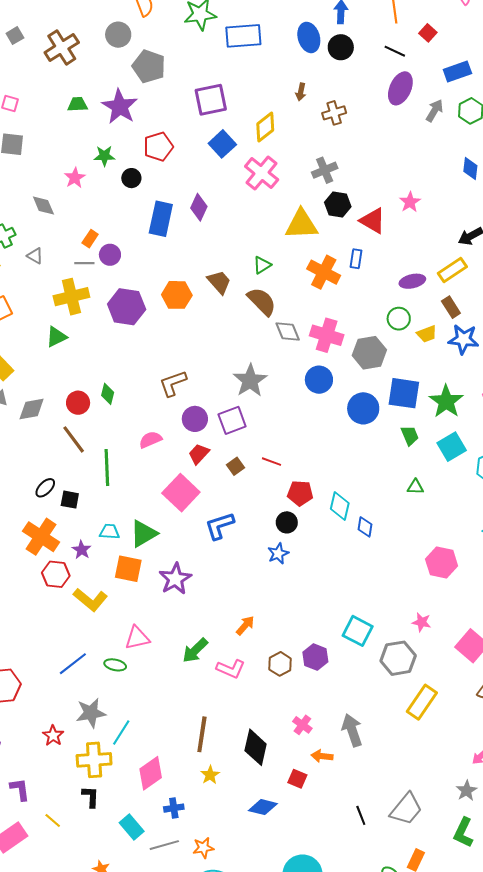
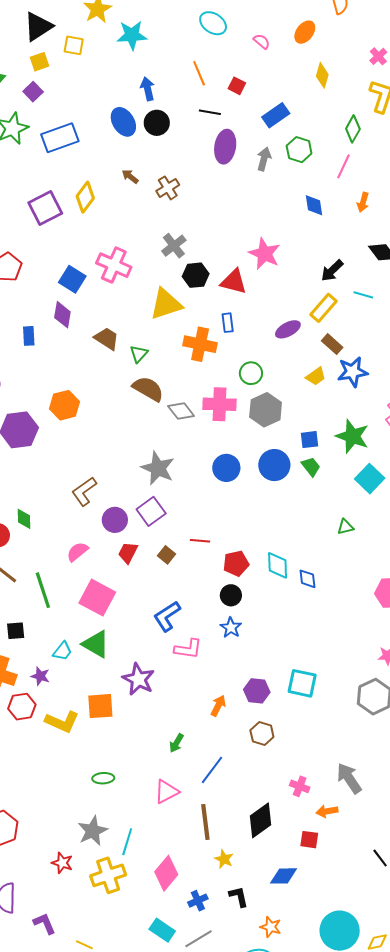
brown arrow: (301, 92) -> (130, 176), turned 132
yellow diamond: (265, 127) -> (85, 197), moved
blue square: (222, 144) -> (72, 279), moved
pink star: (410, 202) -> (265, 254), size x1.5
blue rectangle: (161, 219) -> (29, 336), size x0.6
brown trapezoid: (219, 282) -> (107, 339), moved
green circle: (399, 319) -> (251, 373), moved
blue circle: (319, 380) -> (226, 468), moved
blue square: (404, 393) -> (310, 440), size x0.6
green trapezoid: (410, 435) -> (311, 467), moved
pink square: (181, 493) -> (97, 598), moved
cyan trapezoid: (110, 532) -> (62, 651), turned 140
green triangle: (144, 534) -> (96, 644), turned -44
orange square: (128, 569) -> (100, 706), moved
cyan square: (358, 631) -> (302, 683), moved
pink triangle: (137, 638) -> (166, 792), moved
green arrow: (195, 650) -> (176, 743), size x0.7
purple hexagon: (315, 657) -> (257, 691), moved
blue line: (73, 664) -> (212, 770), moved
pink L-shape: (231, 669) -> (188, 649), moved
black diamond: (256, 747) -> (261, 820), turned 57
black L-shape: (91, 797) -> (239, 897), moved
orange star: (203, 848) -> (271, 927), moved, turned -30

